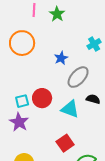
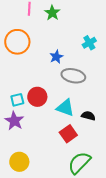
gray ellipse: (78, 77) -> (73, 76), turned 60
black semicircle: (93, 99) -> (88, 116), moved
red square: (65, 143) -> (68, 134), moved

